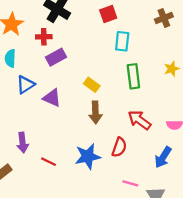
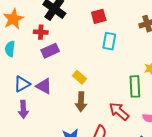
green rectangle: (133, 76) -> (135, 86), moved
blue triangle: (26, 85) -> (22, 84), moved
purple arrow: (22, 143) -> (23, 109), moved

